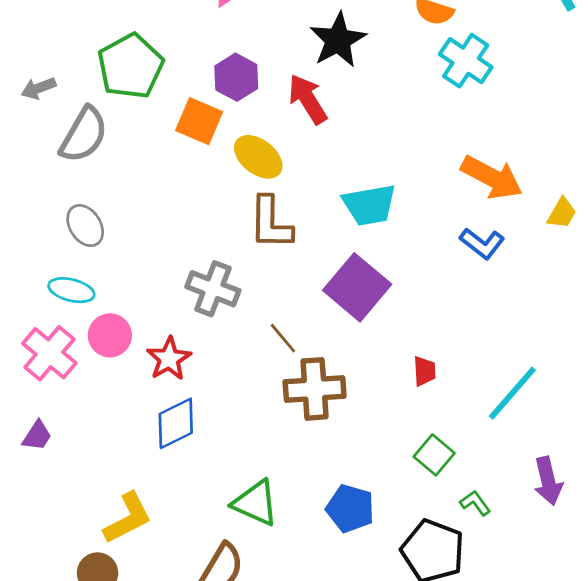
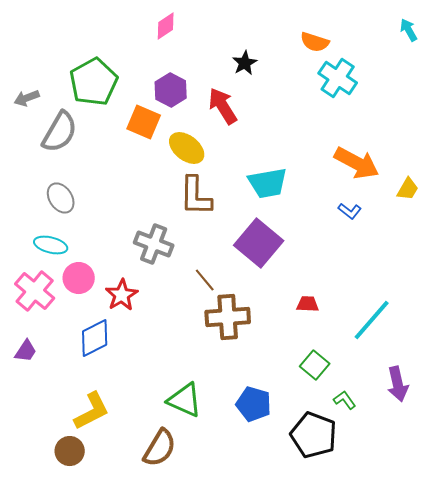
black star: (338, 40) -> (245, 63), size x0.6
blue L-shape: (482, 243) -> (350, 211), size x0.7
red trapezoid: (424, 371) -> (308, 304), turned -85
blue diamond: (176, 423) -> (95, 338), moved

